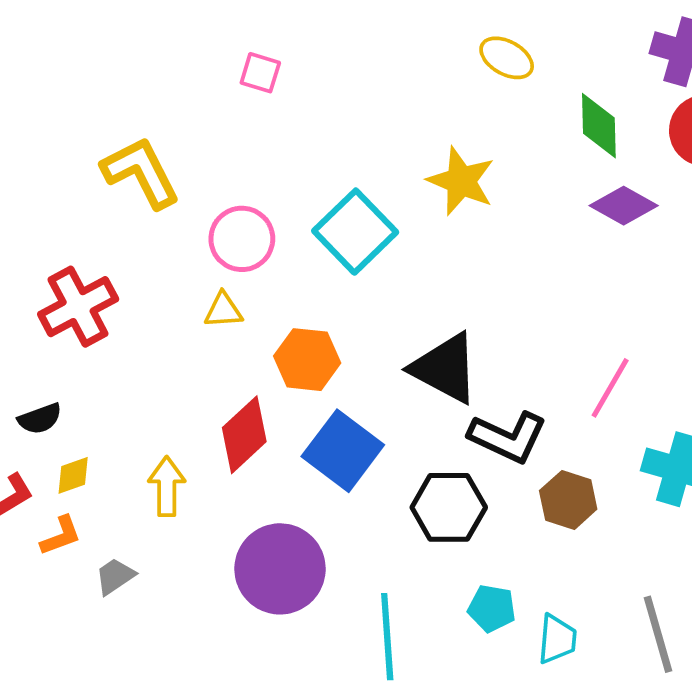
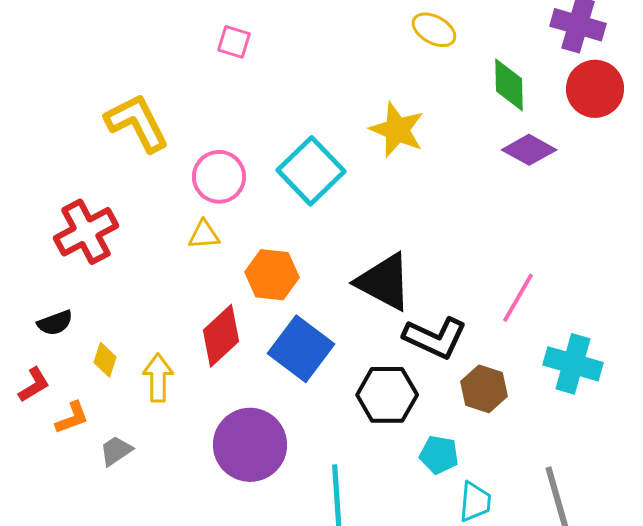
yellow diamond: (73, 475) -> (105, 360), moved, turned -52
cyan pentagon: (492, 608) -> (439, 455), moved

